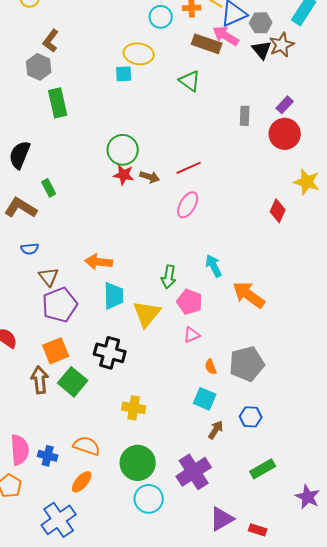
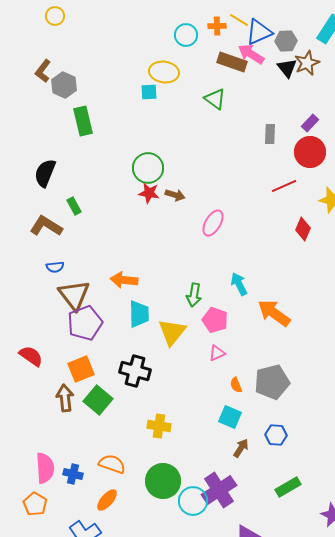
brown L-shape: (51, 41) -> (43, 71), moved
red line: (189, 168) -> (284, 186), moved
brown triangle: (49, 277) -> (74, 295), size x1.6
cyan circle: (149, 499) -> (193, 501), moved

